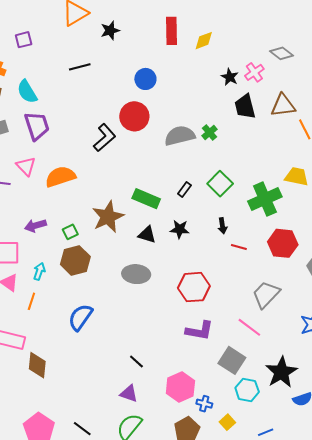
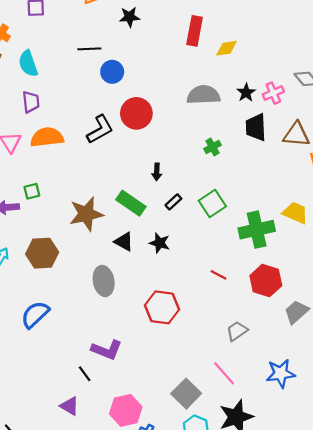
blue circle: (145, 79) -> (112, 72), moved
purple trapezoid: (37, 126) -> (31, 102), size x0.7
gray semicircle: (180, 136) -> (203, 95), moved
orange semicircle: (60, 177) -> (47, 137), moved
black arrow: (222, 226) -> (157, 172), moved
green square: (70, 232) -> (32, 191), moved
gray ellipse: (136, 274) -> (104, 281), turned 64
gray trapezoid: (266, 294) -> (237, 331), size x0.7
pink line: (249, 327) -> (224, 373), moved
purple L-shape: (200, 331) -> (107, 350), moved

